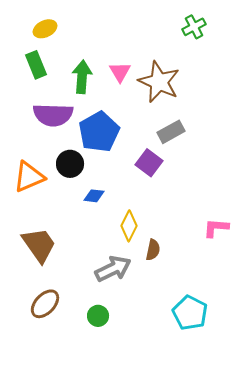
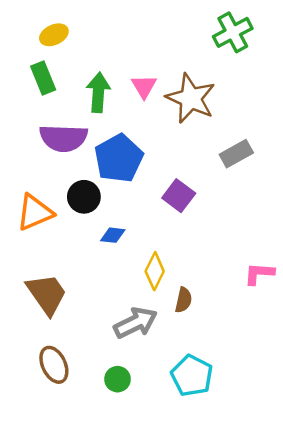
green cross: (194, 27) -> (233, 32), size x1.4
gray rectangle: (171, 132) -> (236, 154), moved
brown ellipse: (45, 304) -> (54, 365), turned -68
cyan pentagon: (190, 313) -> (192, 376), moved

